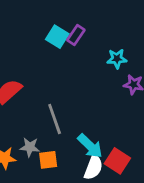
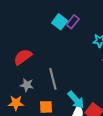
gray star: (30, 147) -> (27, 85), moved

